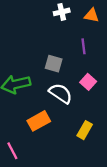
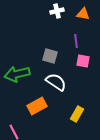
pink square: (88, 82) -> (83, 61), moved, turned -32

